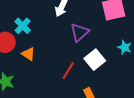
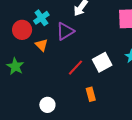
purple triangle: (80, 32) -> (65, 31), moved

